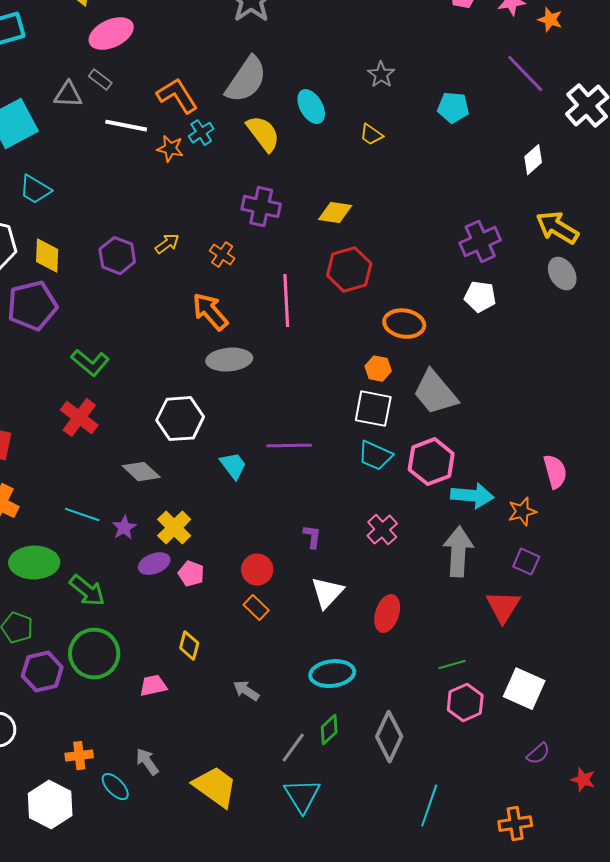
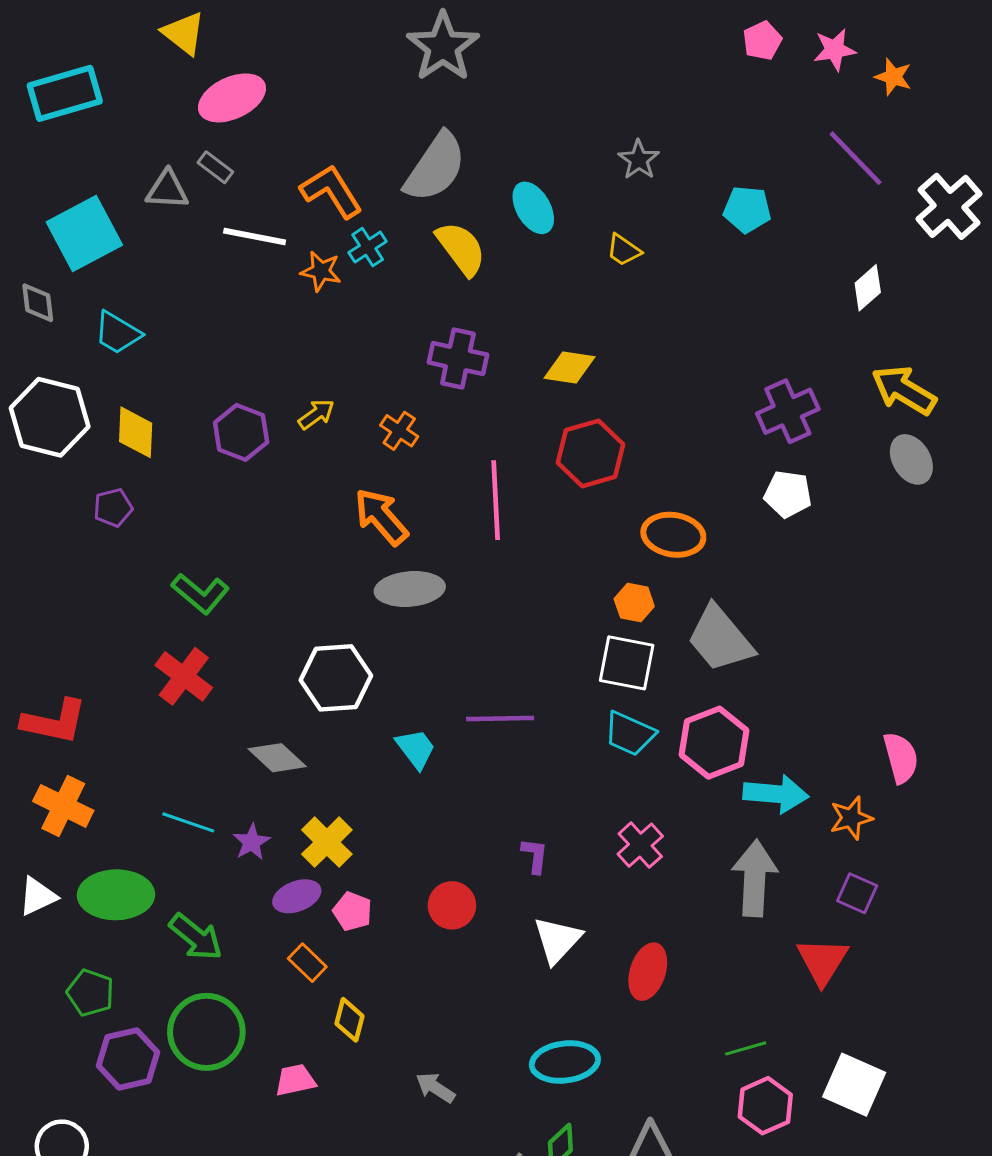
purple pentagon: (32, 306) -> (113, 508), size x0.5
orange rectangle: (256, 608) -> (307, 963), moved

